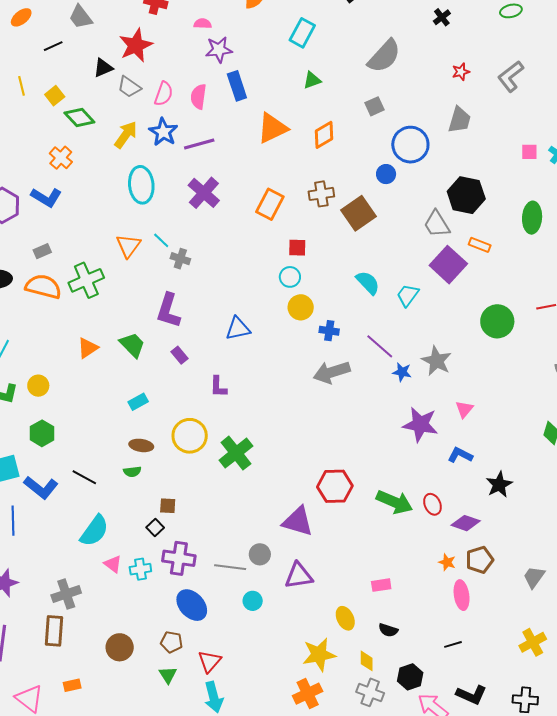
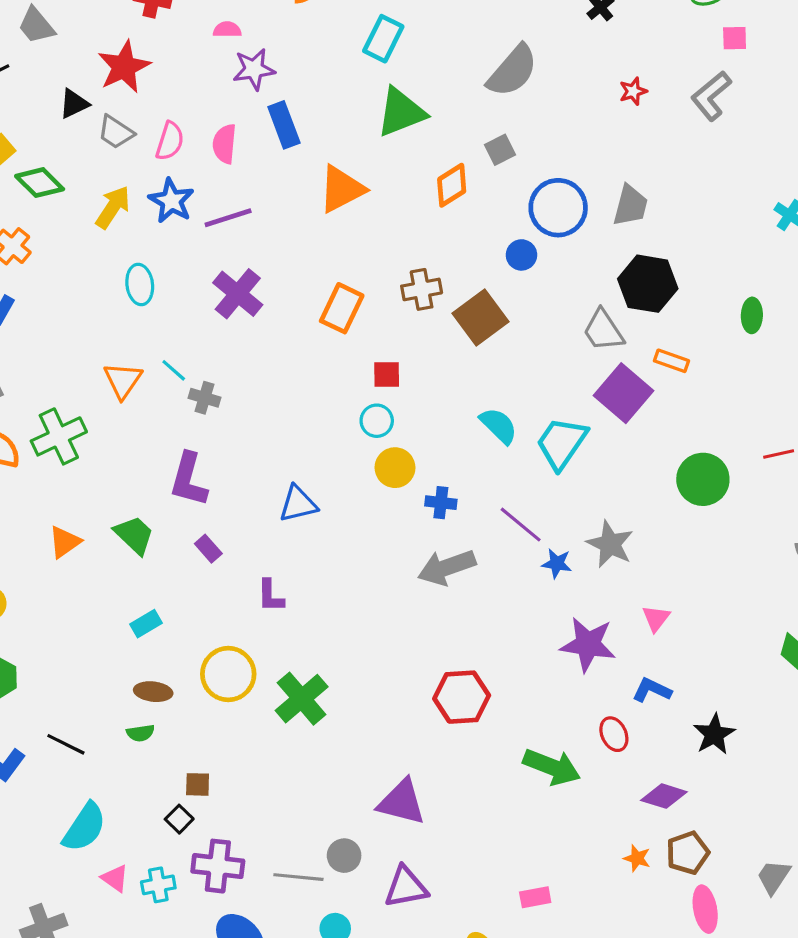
green triangle: (312, 80) -> (401, 112), size x1.8
gray trapezoid: (460, 120) -> (630, 206), moved
orange diamond: (324, 135) -> (452, 185), moved
pink square: (529, 152) -> (735, 38), moved
cyan ellipse: (141, 185) -> (140, 284), size x0.7
green ellipse: (532, 218) -> (752, 315), size x0.7
cyan trapezoid: (408, 295) -> (562, 443), size x1.5
red hexagon: (335, 486) -> (462, 697), moved
red ellipse: (432, 504) -> (614, 734), moved
pink ellipse: (462, 595) -> (705, 909), moved

